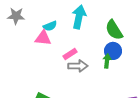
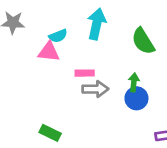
blue circle: (113, 51) -> (136, 98), moved
pink rectangle: (70, 54) -> (85, 73), turned 32

